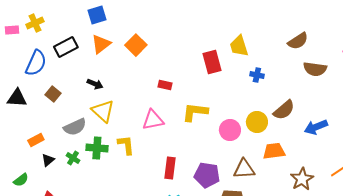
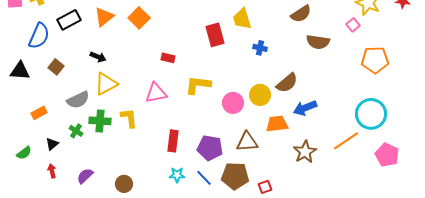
yellow triangle: (103, 111) -> (106, 84), turned 50
blue arrow: (316, 127) -> (305, 108), moved
black triangle: (48, 160) -> (52, 144), moved

